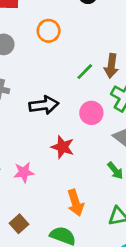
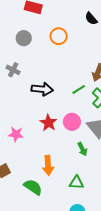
green line: (85, 72) -> (79, 89), moved
pink circle: (91, 113) -> (72, 122), moved

